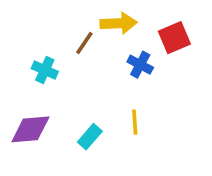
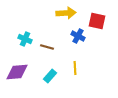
red square: (174, 38) -> (97, 21), turned 36
brown line: (84, 43) -> (47, 47), moved, turned 72

